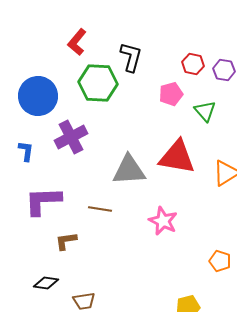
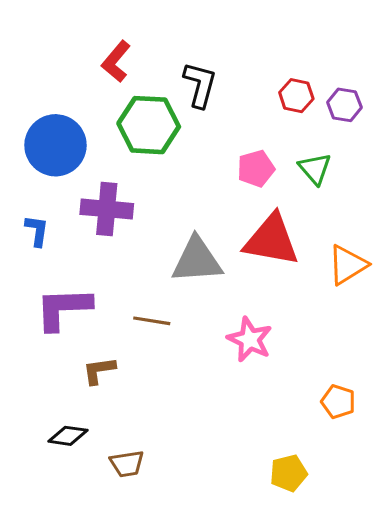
pink pentagon: (171, 94) -> (256, 169), moved
purple cross: (71, 137) -> (107, 209), turned 32

